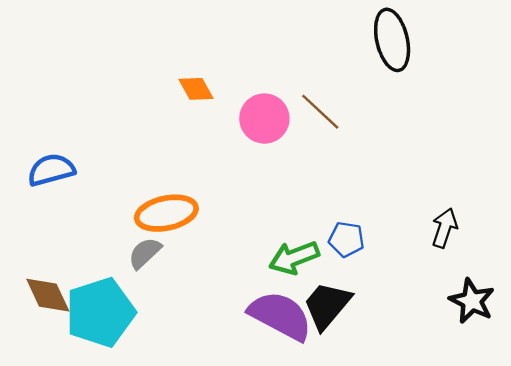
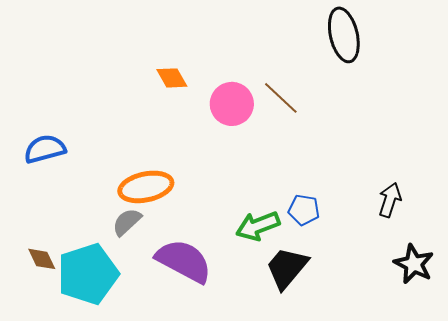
brown diamond: (48, 295) -> (42, 259), size x0.7
purple semicircle: (280, 316) -> (184, 261), moved

